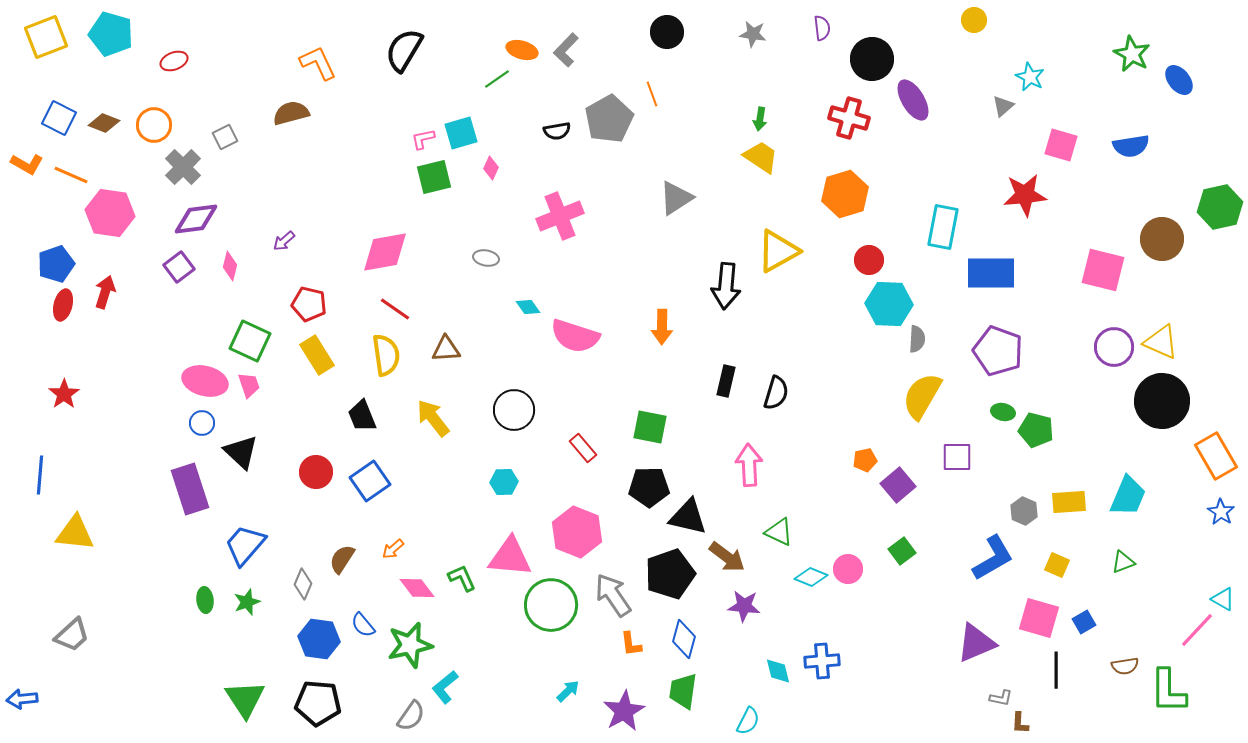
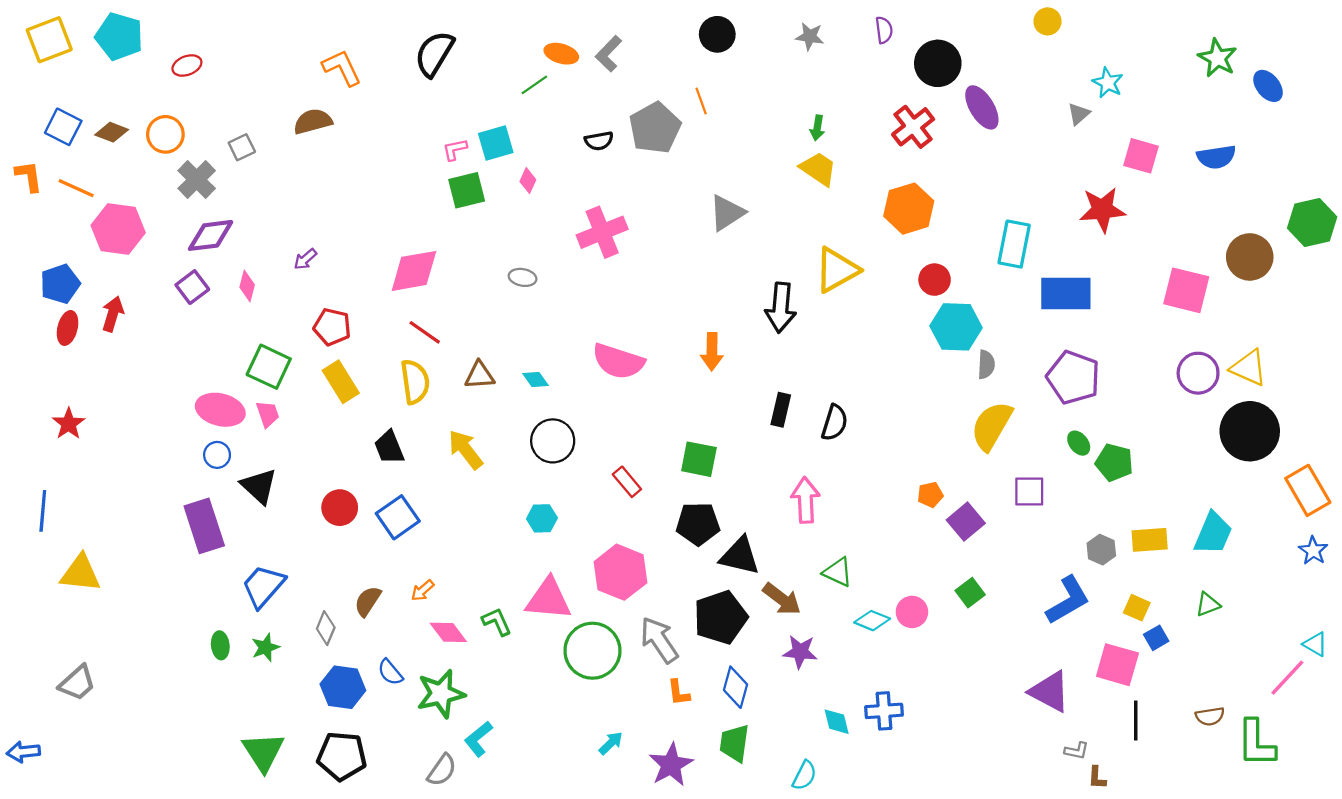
red cross: (849, 118) -> (913, 127), turned 36
orange L-shape: (27, 164) -> (29, 176), turned -128
cyan diamond: (528, 307) -> (535, 380), moved
green ellipse: (1003, 412) -> (1079, 443), turned 40
blue square: (1084, 622) -> (1156, 638), moved
purple triangle: (976, 643) -> (1050, 692), turned 51

